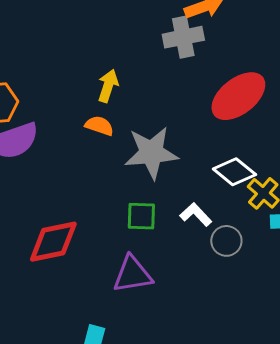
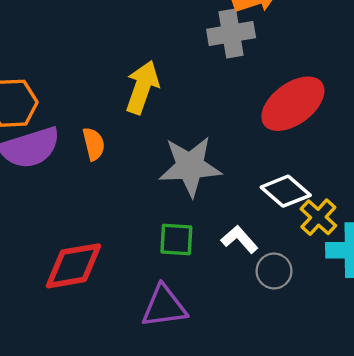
yellow arrow: (108, 86) -> (142, 87), size x1.4
orange semicircle: (99, 126) -> (94, 144), moved, turned 56

